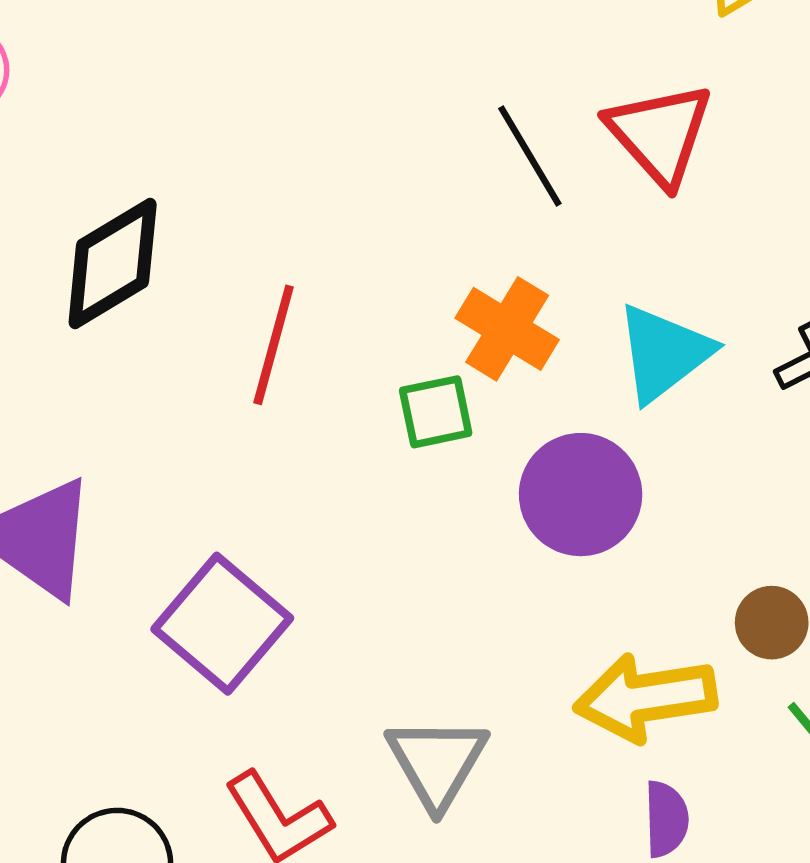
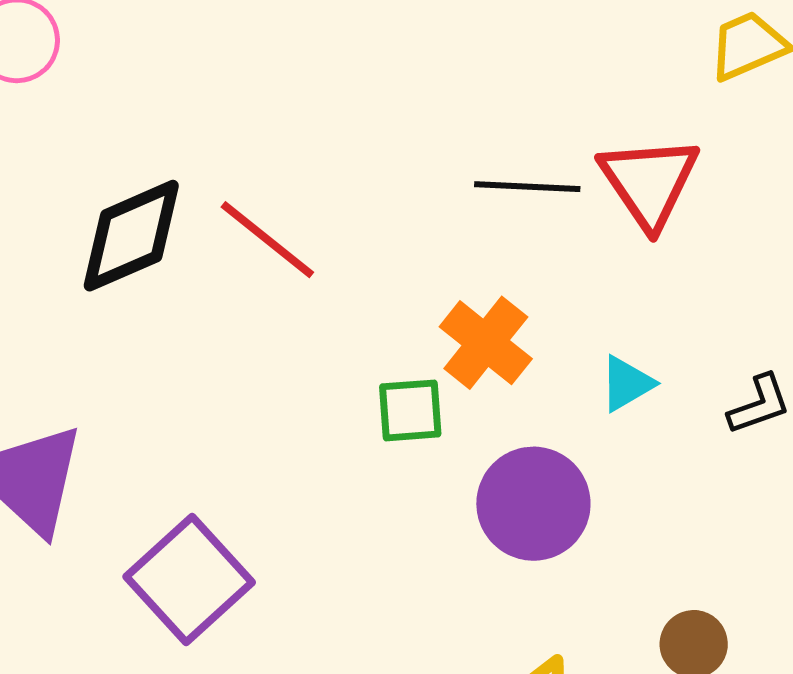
black line: (530, 156) -> (527, 187), turned -64
red line: (274, 345) -> (267, 240), moved, turned -74
cyan triangle: (664, 353) -> (627, 384), size x0.6

